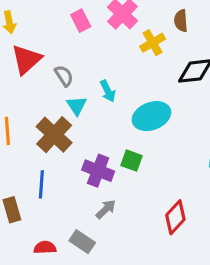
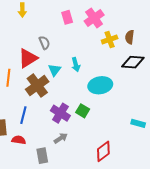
brown semicircle: (181, 21) -> (130, 37), moved
red triangle: (26, 59) -> (28, 58), moved
gray semicircle: (64, 76) -> (44, 43), moved
gray rectangle: (82, 242) -> (42, 156), turned 35
red semicircle: (45, 247) -> (19, 140), moved

